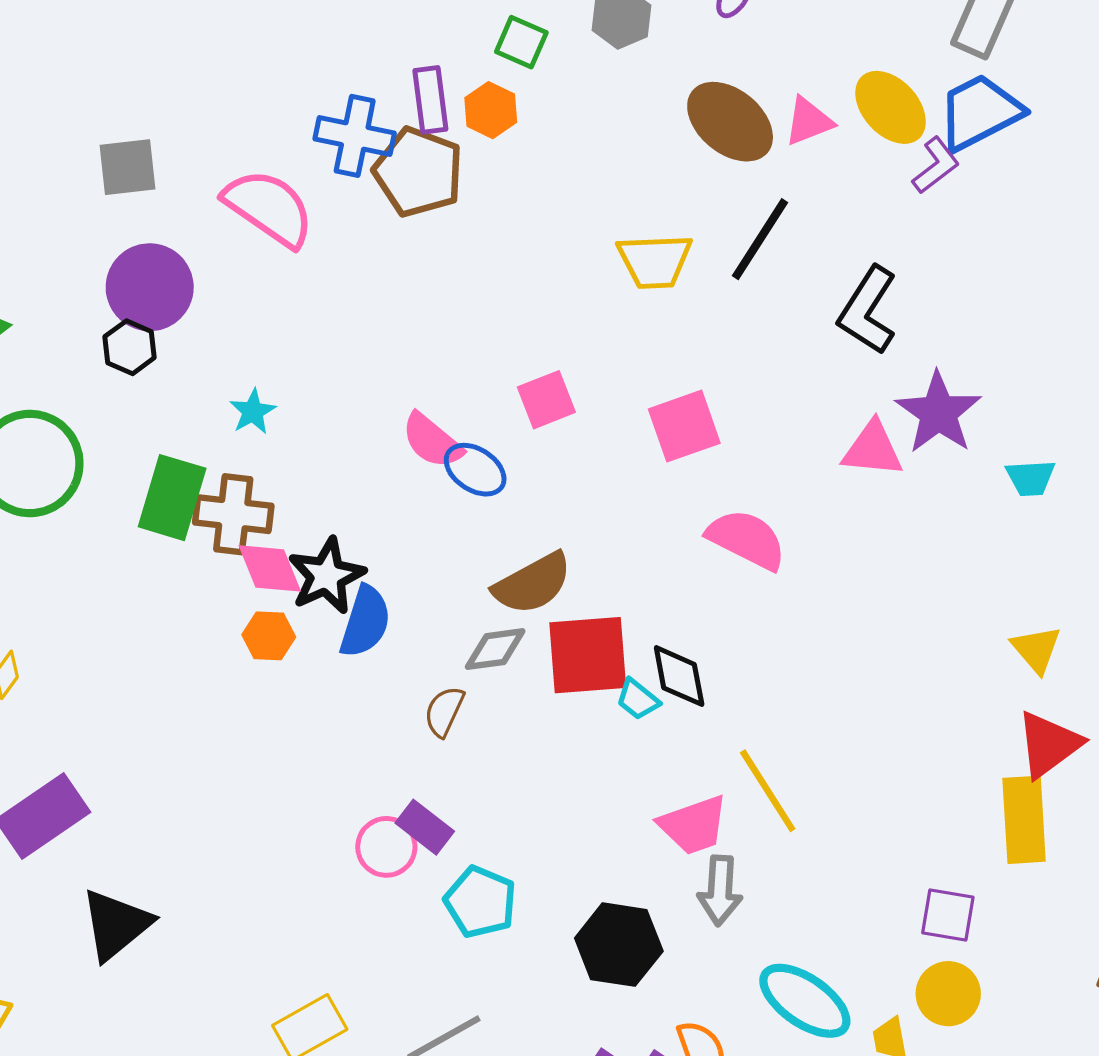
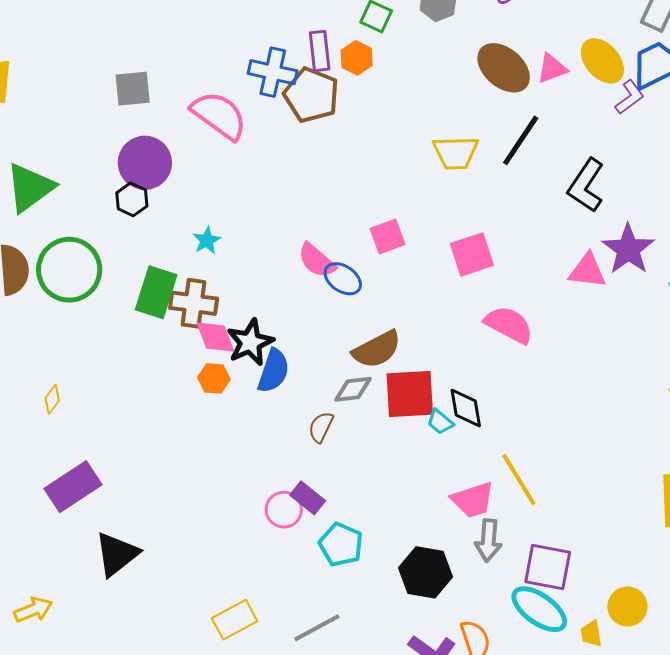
purple square: (948, 915) -> (548, 567), moved, size x1.4

